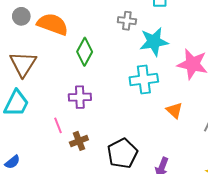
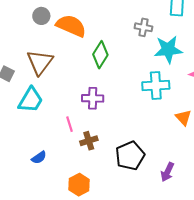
blue semicircle: (12, 162) -> (39, 158), moved

